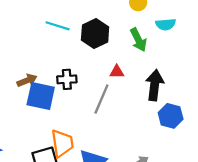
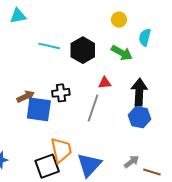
cyan semicircle: (166, 24) -> (145, 37), turned 114
green arrow: (138, 40) -> (122, 53), turned -30
blue hexagon: (171, 116) -> (140, 117), moved

